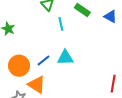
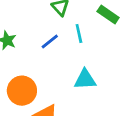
blue line: (44, 60) -> (50, 42), moved

